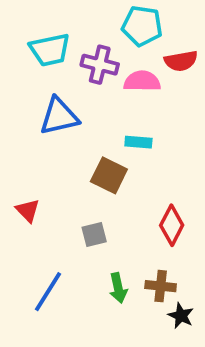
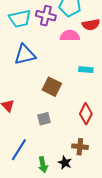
purple cross: (100, 65) -> (46, 16), moved
cyan rectangle: (138, 142) -> (86, 70), moved
green arrow: (118, 288) -> (43, 165), moved
black star: (181, 316) -> (65, 163), moved

